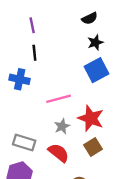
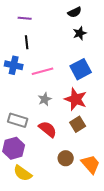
purple line: (32, 25) -> (25, 18), turned -72
blue square: (96, 70) -> (81, 69), moved
pink line: (59, 99) -> (43, 71), moved
gray star: (62, 126) -> (45, 99), moved

